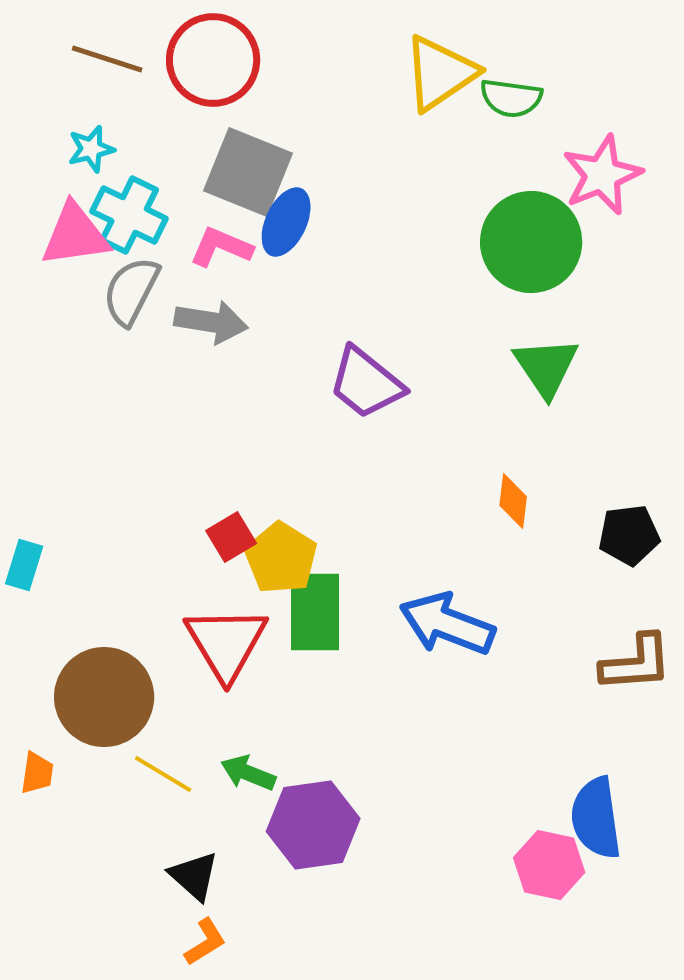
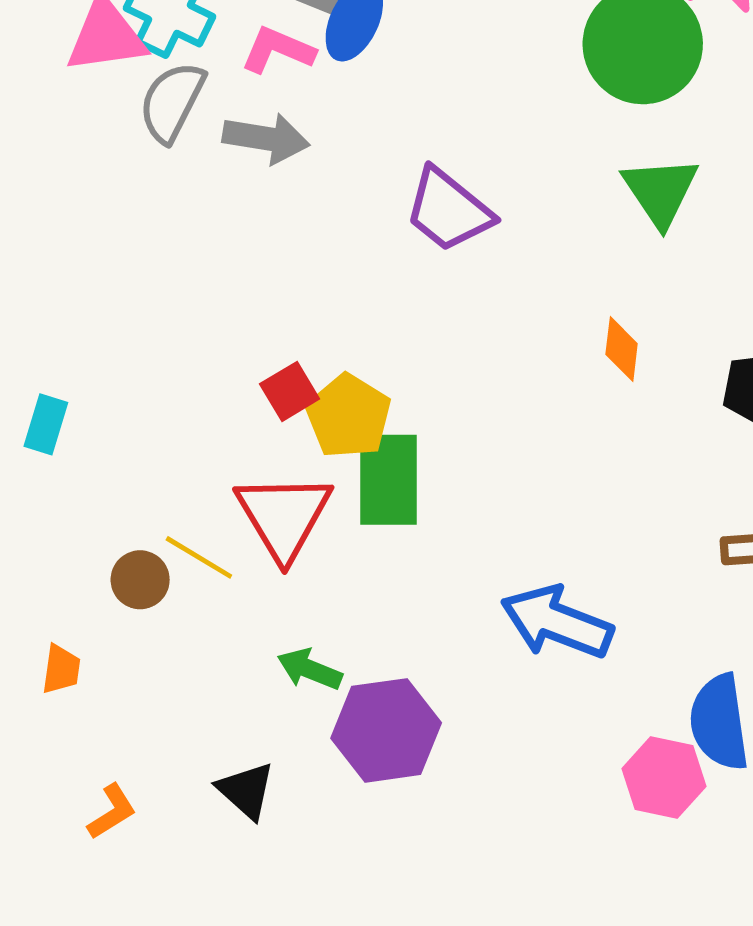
blue arrow: (447, 624) -> (557, 622), moved
brown circle: (104, 697) -> (140, 580), size x0.5
yellow line: (163, 774) -> (199, 557), moved
orange L-shape: (205, 942) -> (112, 812), moved

